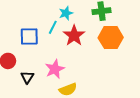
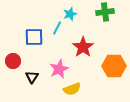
red star: (74, 35) -> (83, 47), moved
orange hexagon: (111, 38) -> (114, 66), moved

